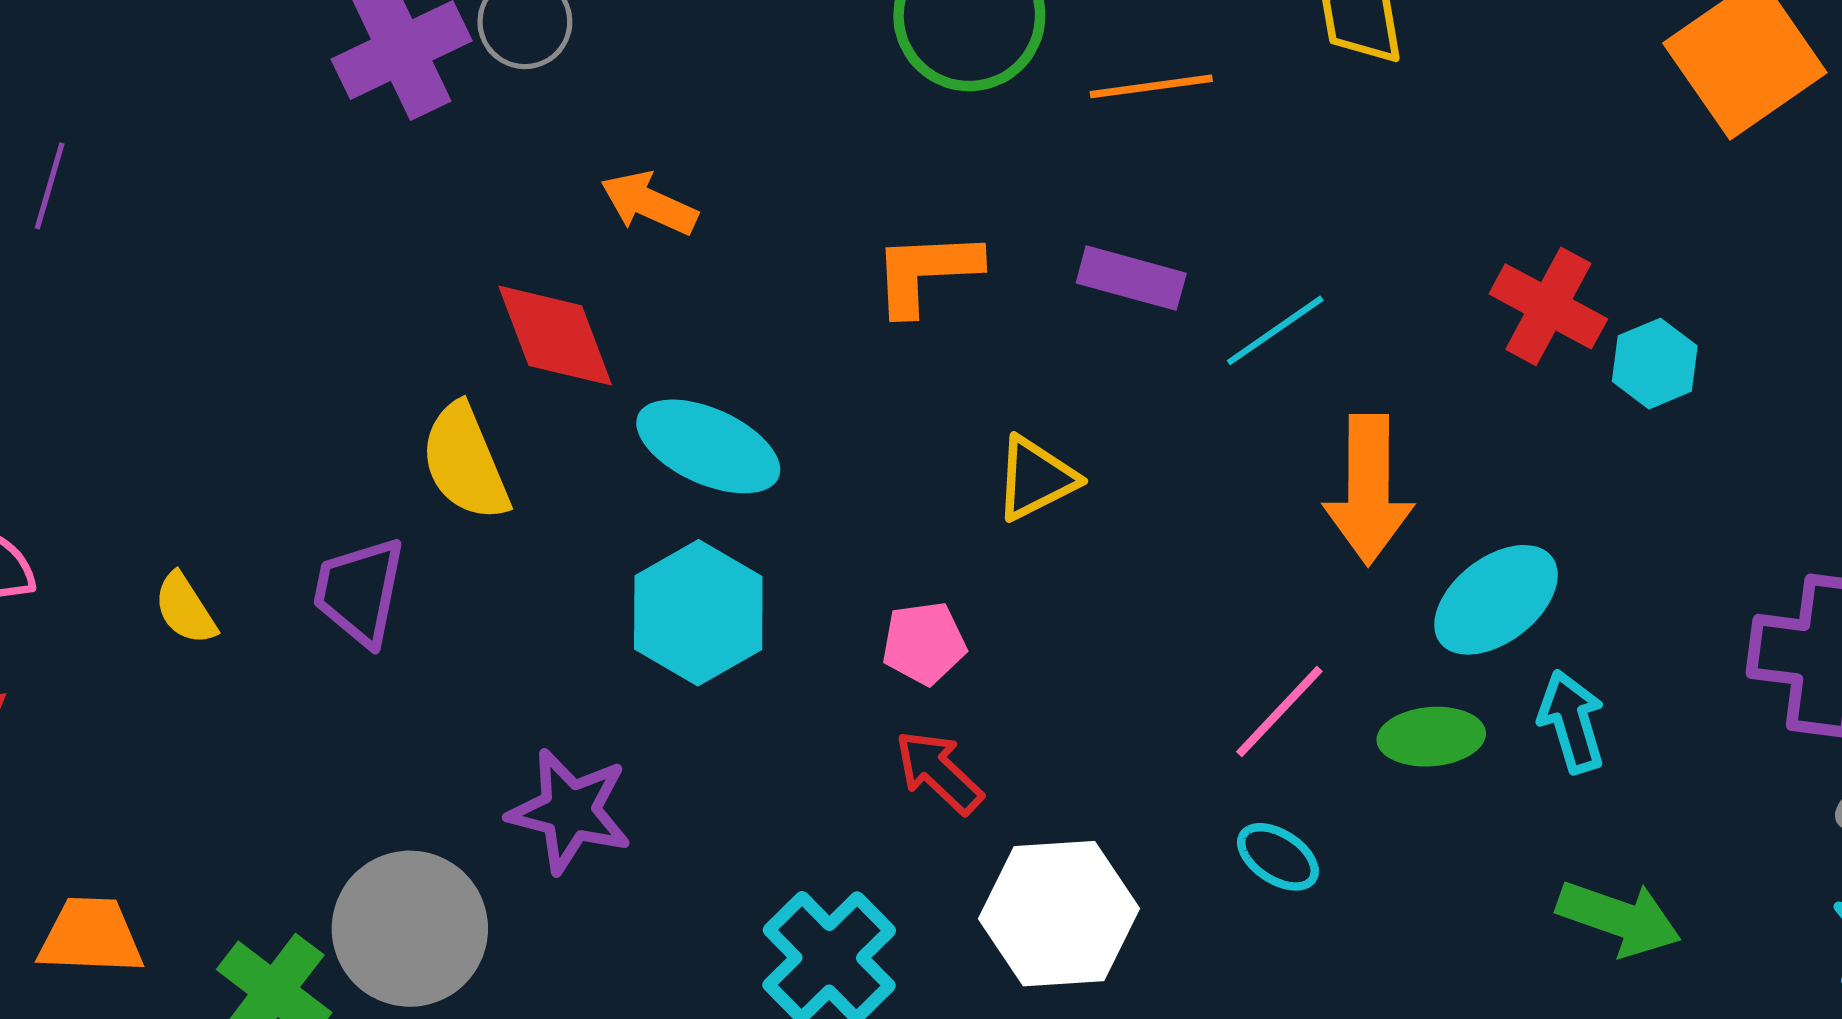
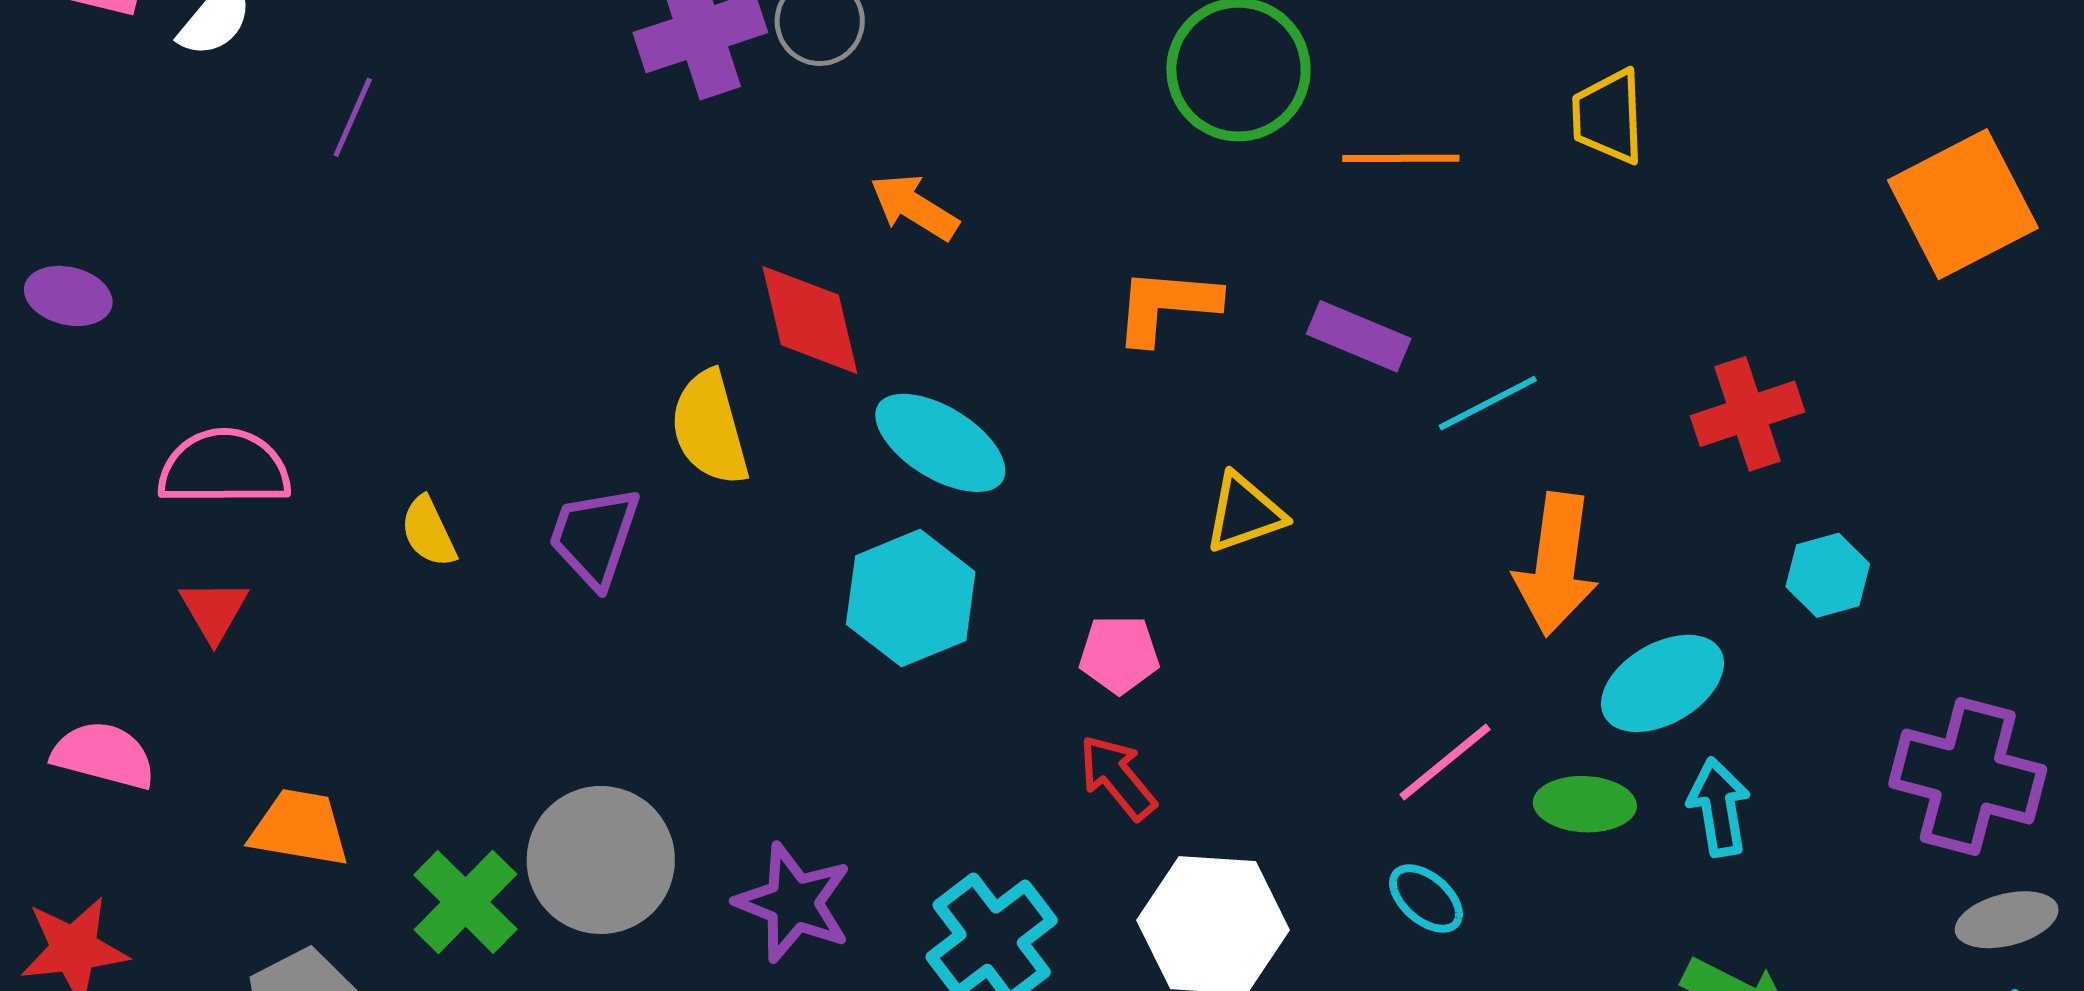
red cross: (1548, 306) -> (1747, 414), turned 36
cyan hexagon: (1655, 364) -> (1828, 575), moved
purple star: (570, 811) -> (794, 903), moved

